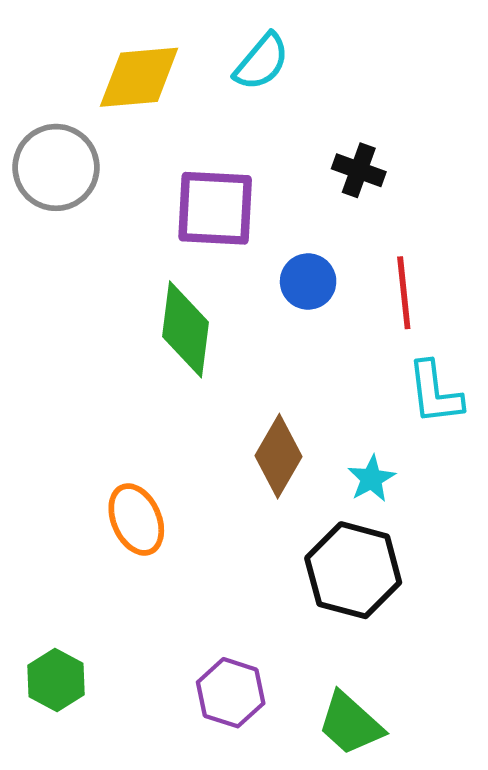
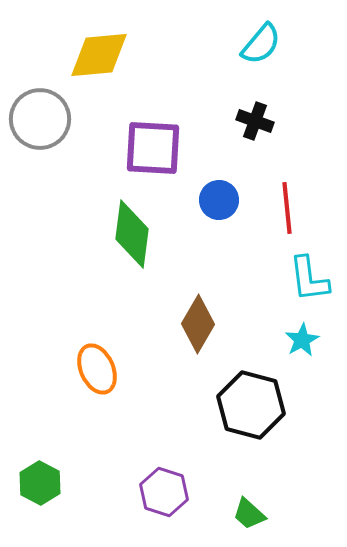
cyan semicircle: (262, 62) -> (261, 44), moved
cyan star: (371, 479) -> (302, 340), moved
green trapezoid: (350, 724) -> (249, 514), size x0.7

